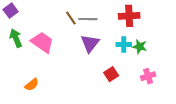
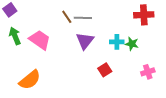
red cross: (129, 16) -> (144, 15), moved
pink cross: (148, 76) -> (148, 72), moved
orange semicircle: (32, 85) -> (30, 80), size x1.6

